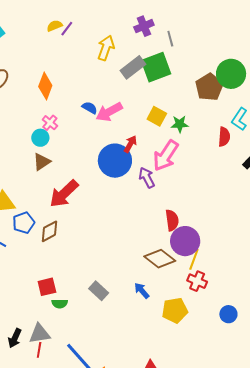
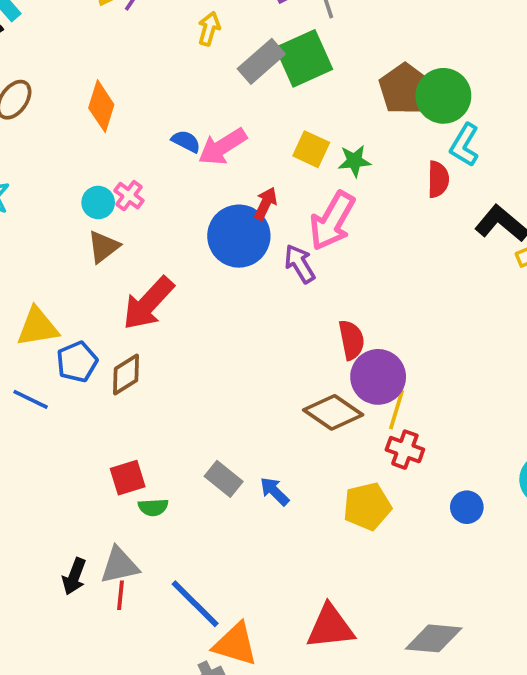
yellow arrow: (106, 48) -> (209, 29), size x0.7
green circle: (231, 74) -> (443, 96), moved
pink cross: (50, 123) -> (129, 196), moved
blue arrow: (142, 291) -> (275, 491), moved

